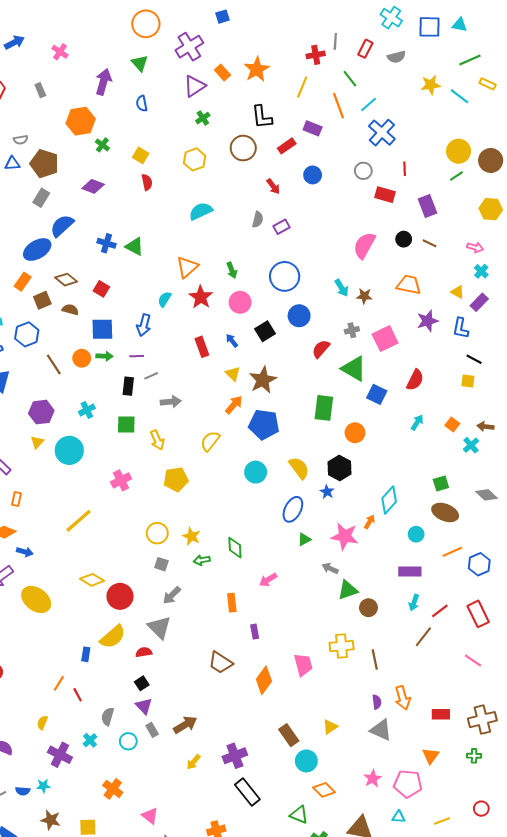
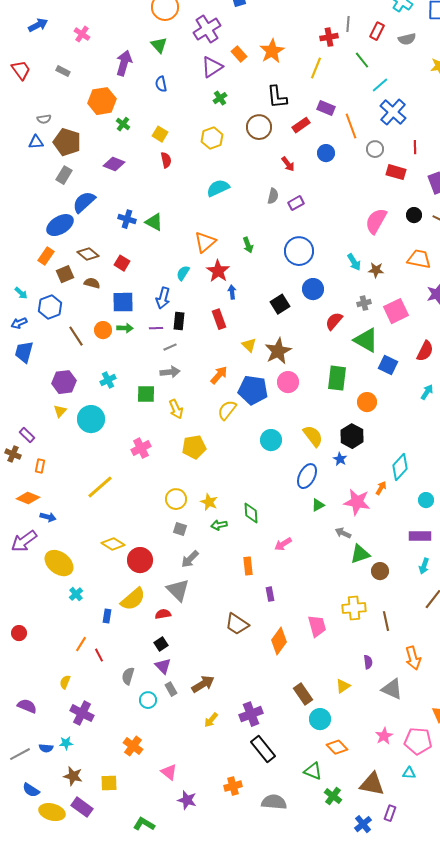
gray rectangle: (40, 90) -> (63, 71), turned -40
orange line: (338, 106) -> (351, 126), moved
pink circle: (240, 302) -> (288, 382), moved
blue arrow: (232, 341) -> (232, 292), moved, turned 32
black rectangle: (128, 386) -> (179, 321), moved
gray arrow: (171, 402) -> (170, 372), moved
orange arrow: (234, 405) -> (219, 375), moved
blue pentagon: (264, 424) -> (253, 390), moved
purple semicircle: (377, 702) -> (368, 662), moved
cyan cross: (90, 740) -> (76, 594), moved

